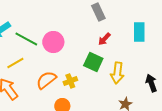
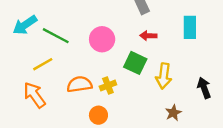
red arrow: (104, 39) -> (148, 36), turned 48
pink circle: (53, 42) -> (102, 39), moved
orange semicircle: (46, 80) -> (79, 84), turned 30

